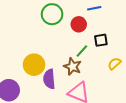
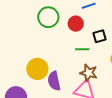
green line: (82, 51) -> (82, 49), turned 56
brown star: (73, 67) -> (89, 73), moved

